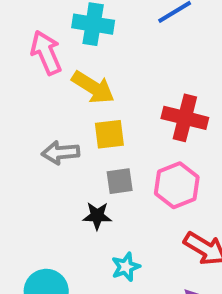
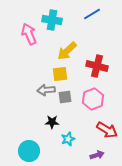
yellow arrow: (93, 87) -> (67, 51), moved, turned 105
gray arrow: (60, 153) -> (46, 90), moved
black star: (97, 216) -> (52, 122), moved

